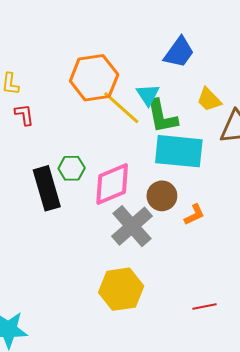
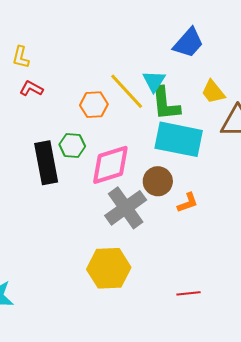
orange hexagon: (94, 78) -> (94, 105), moved, size x0.6
red L-shape: (24, 115) -> (31, 89), turned -60

